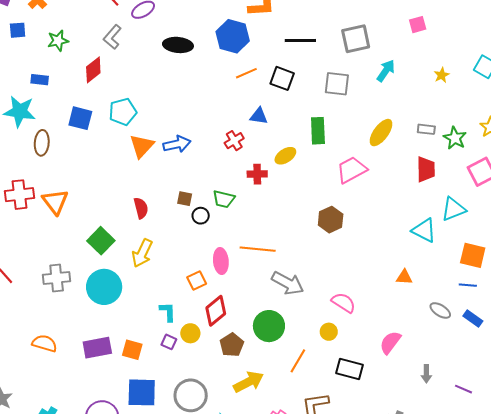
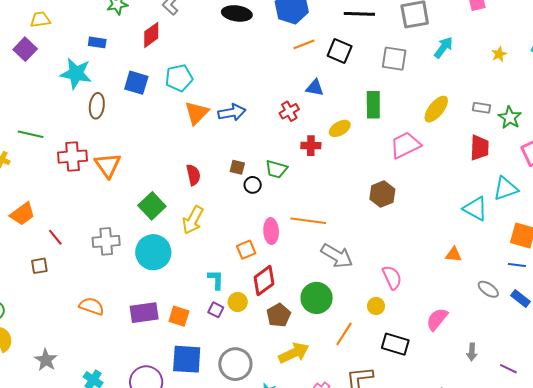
pink semicircle: (344, 303) -> (392, 277), turned 30

